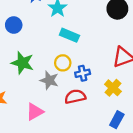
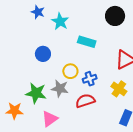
blue circle: (14, 25) -> (43, 54), moved
cyan rectangle: (69, 35) -> (87, 42), moved
green star: (22, 63) -> (36, 93), moved

